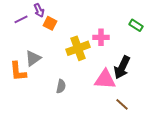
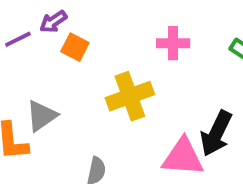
purple arrow: (39, 10) -> (53, 22), turned 80
pink cross: (101, 37) -> (173, 43), moved

